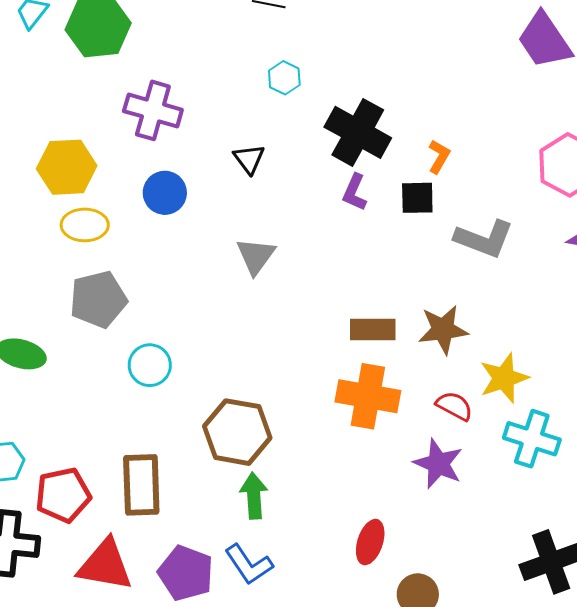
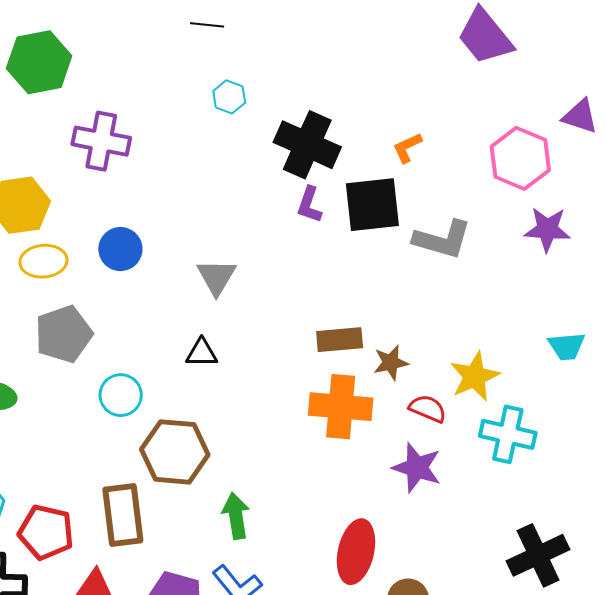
orange L-shape: (439, 157) -> (407, 148), moved, turned -140
black triangle: (249, 159) -> (202, 353), moved, turned -48
blue circle: (165, 193) -> (120, 249), moved
black square: (417, 198) -> (372, 205), size x1.6
brown star: (443, 330) -> (391, 363), moved, size x0.7
brown hexagon: (237, 432) -> (175, 452), moved
red pentagon: (63, 495) -> (46, 532), turned 30
red ellipse: (370, 542) -> (356, 552), size x1.4

